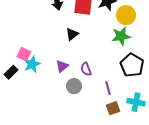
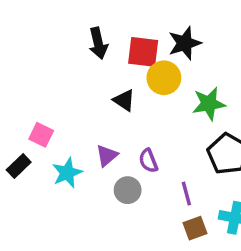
yellow circle: (126, 15) -> (164, 78), moved
black triangle: (72, 34) -> (124, 100), turned -48
cyan star: (32, 64) -> (67, 173), moved

